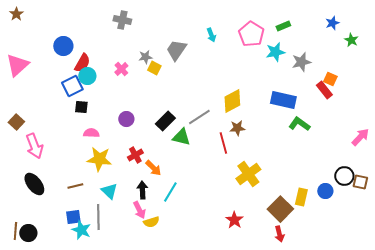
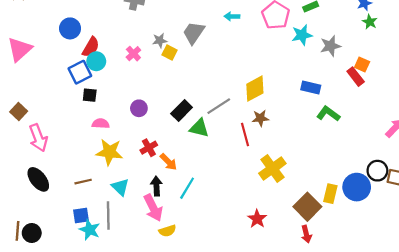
cyan arrow: (211, 35) -> (232, 16), turned 112
green star: (351, 40) -> (370, 22), moved
blue rectangle: (283, 100) -> (311, 88), size x0.7
blue circle: (325, 191) -> (357, 187), size x1.6
pink arrow: (139, 210) -> (153, 208), size x1.4
yellow semicircle: (151, 222) -> (167, 231), moved

